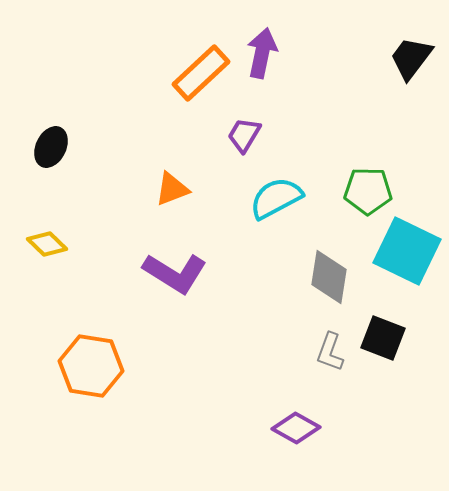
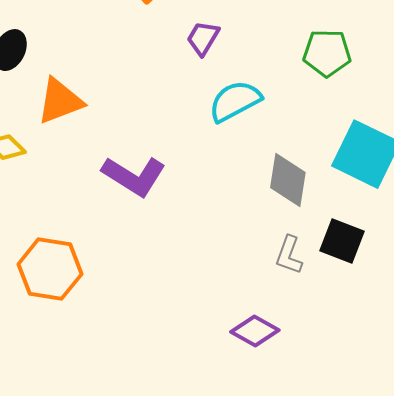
orange triangle: (172, 189) -> (60, 101), moved, size x1.4
green pentagon: (368, 191) -> (327, 53), moved

